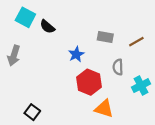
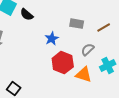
gray semicircle: (118, 67) -> (88, 50), turned 48
orange triangle: (104, 109) -> (84, 75), moved

